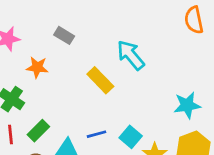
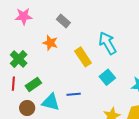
orange star: (37, 67) -> (50, 43), moved
cyan square: (131, 137) -> (107, 77), moved

